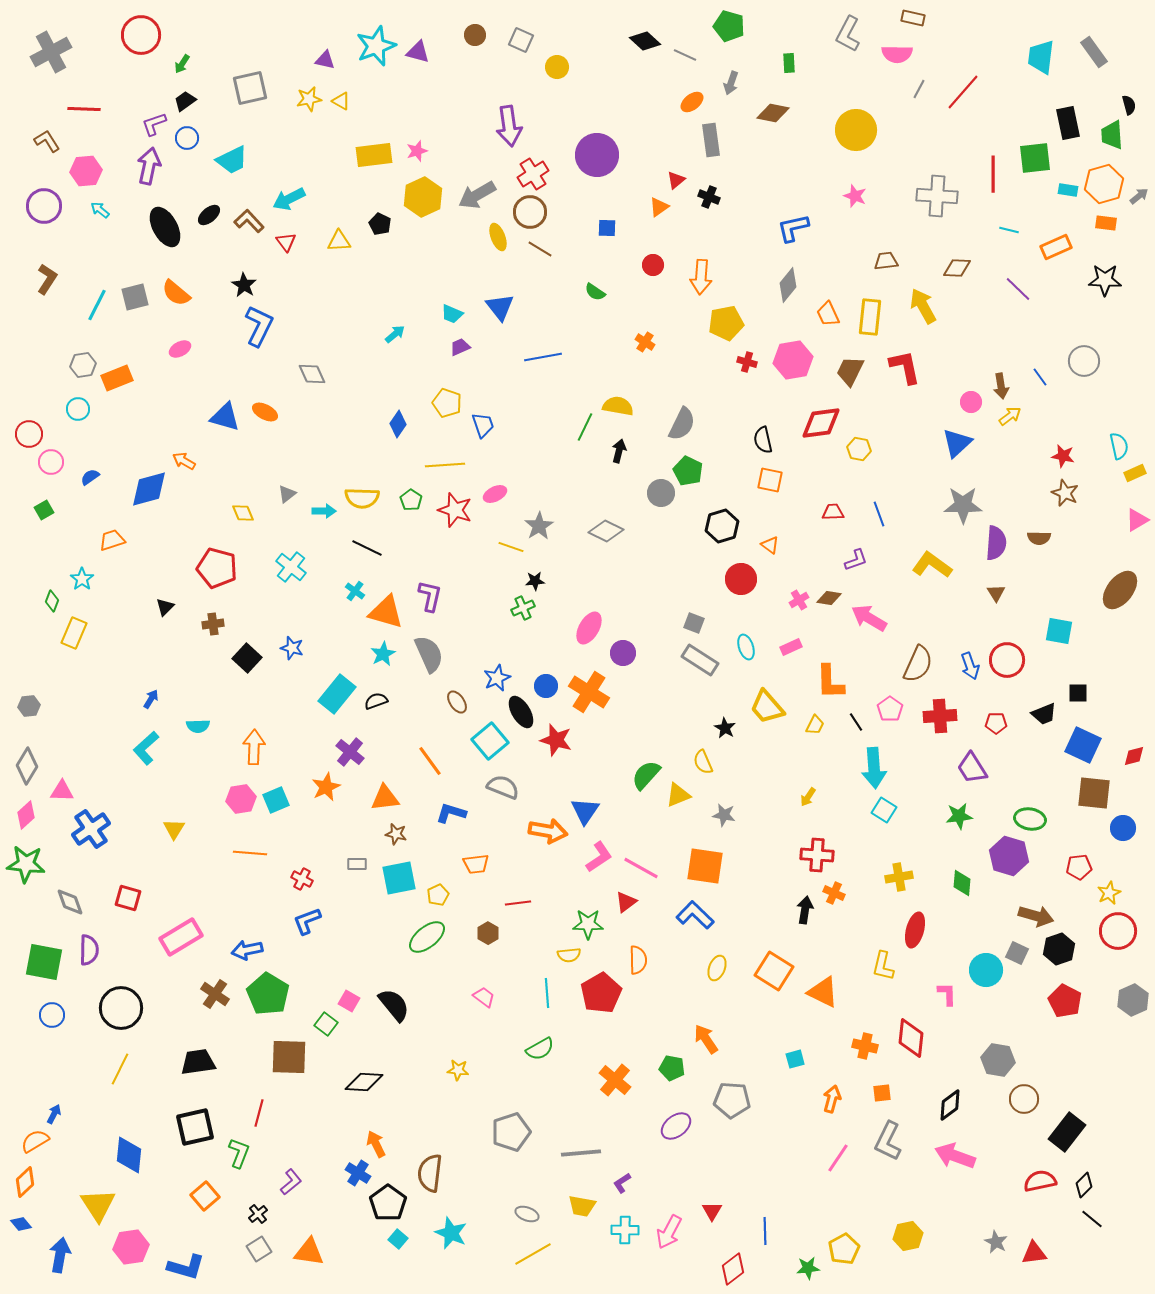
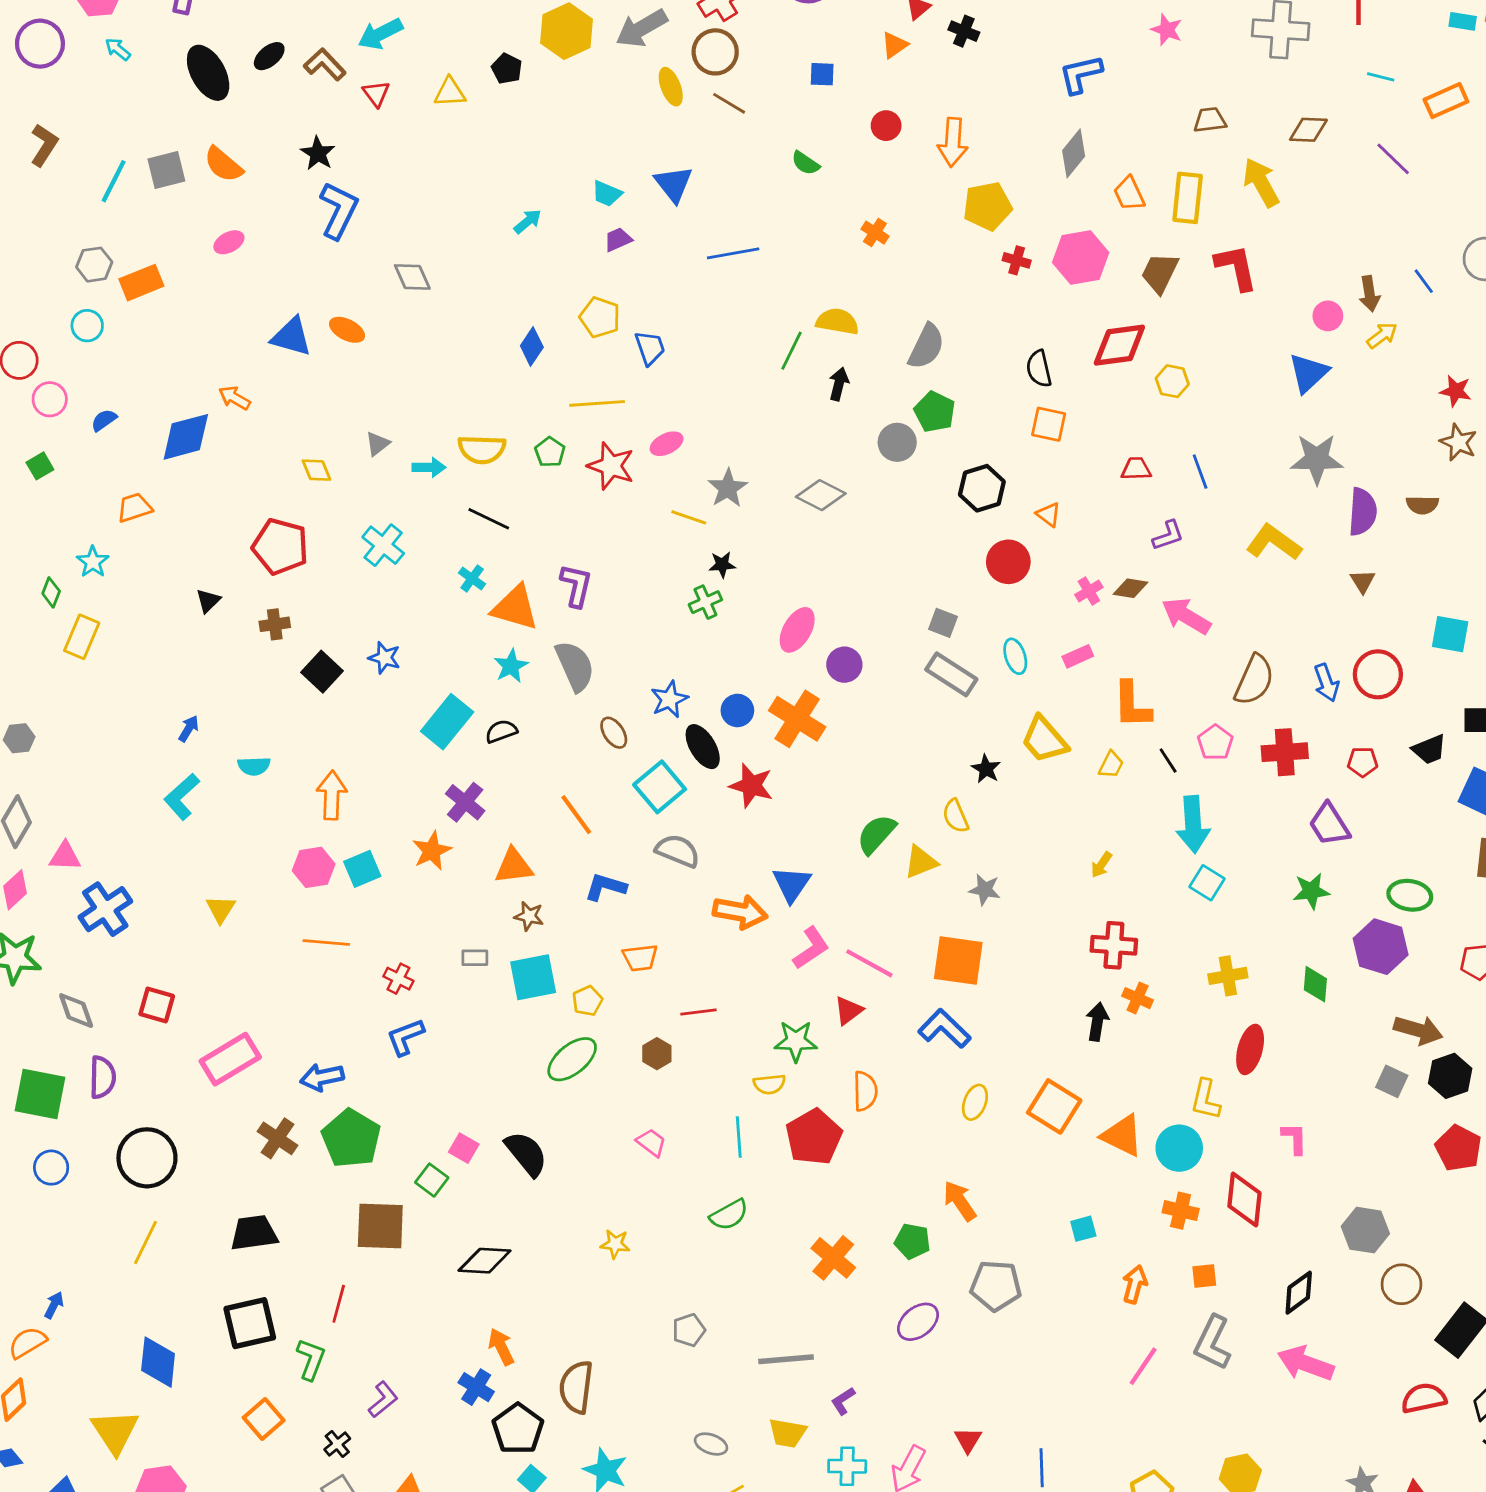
cyan circle: (986, 970) -> (1179, 1148), moved
gray pentagon: (511, 1132) -> (689, 1330), size x0.6

